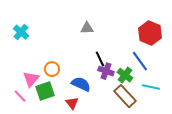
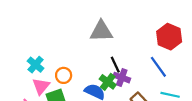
gray triangle: (87, 28) -> (101, 31), size x1.6
cyan cross: (21, 32) -> (36, 65), moved
green cross: (125, 75) -> (108, 82), moved

